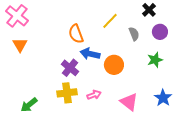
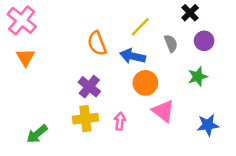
blue arrow: (90, 54) -> (133, 56), moved
pink arrow: (94, 95) -> (120, 121), turned -64
blue star: (163, 98) -> (208, 125), turned 30
pink triangle: (129, 102) -> (163, 111), moved

